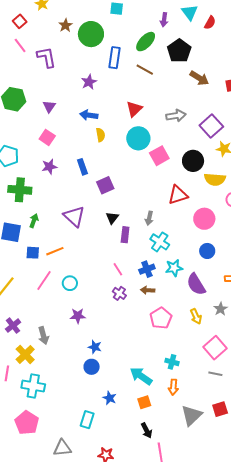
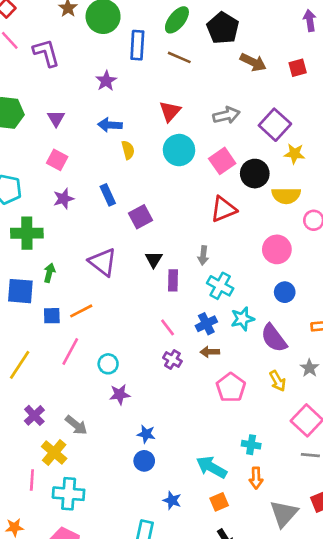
pink square: (159, 156) -> (222, 161), moved
red triangle: (178, 195) -> (223, 209), moved
cyan circle: (70, 283) -> (108, 364), moved
gray arrow: (43, 336) -> (76, 425), turned -30

